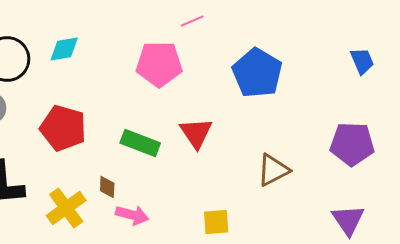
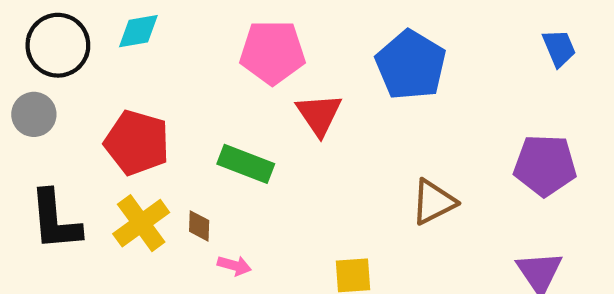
red triangle: (196, 133) -> (319, 114), moved
yellow cross: (66, 208) -> (141, 223), moved
pink arrow: (132, 215) -> (234, 265), size x0.7

